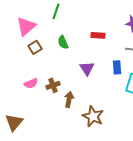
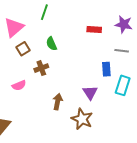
red rectangle: (98, 35) -> (94, 29), moved
purple triangle: (87, 68) -> (90, 93), moved
brown cross: (53, 85) -> (41, 68), moved

